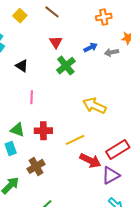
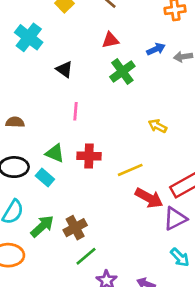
red triangle: (56, 42) -> (110, 40), turned 48
yellow arrow: (94, 106) -> (158, 126), size x0.6
cyan rectangle: (11, 148) -> (45, 178), turned -32
brown cross: (36, 166) -> (75, 228), moved

